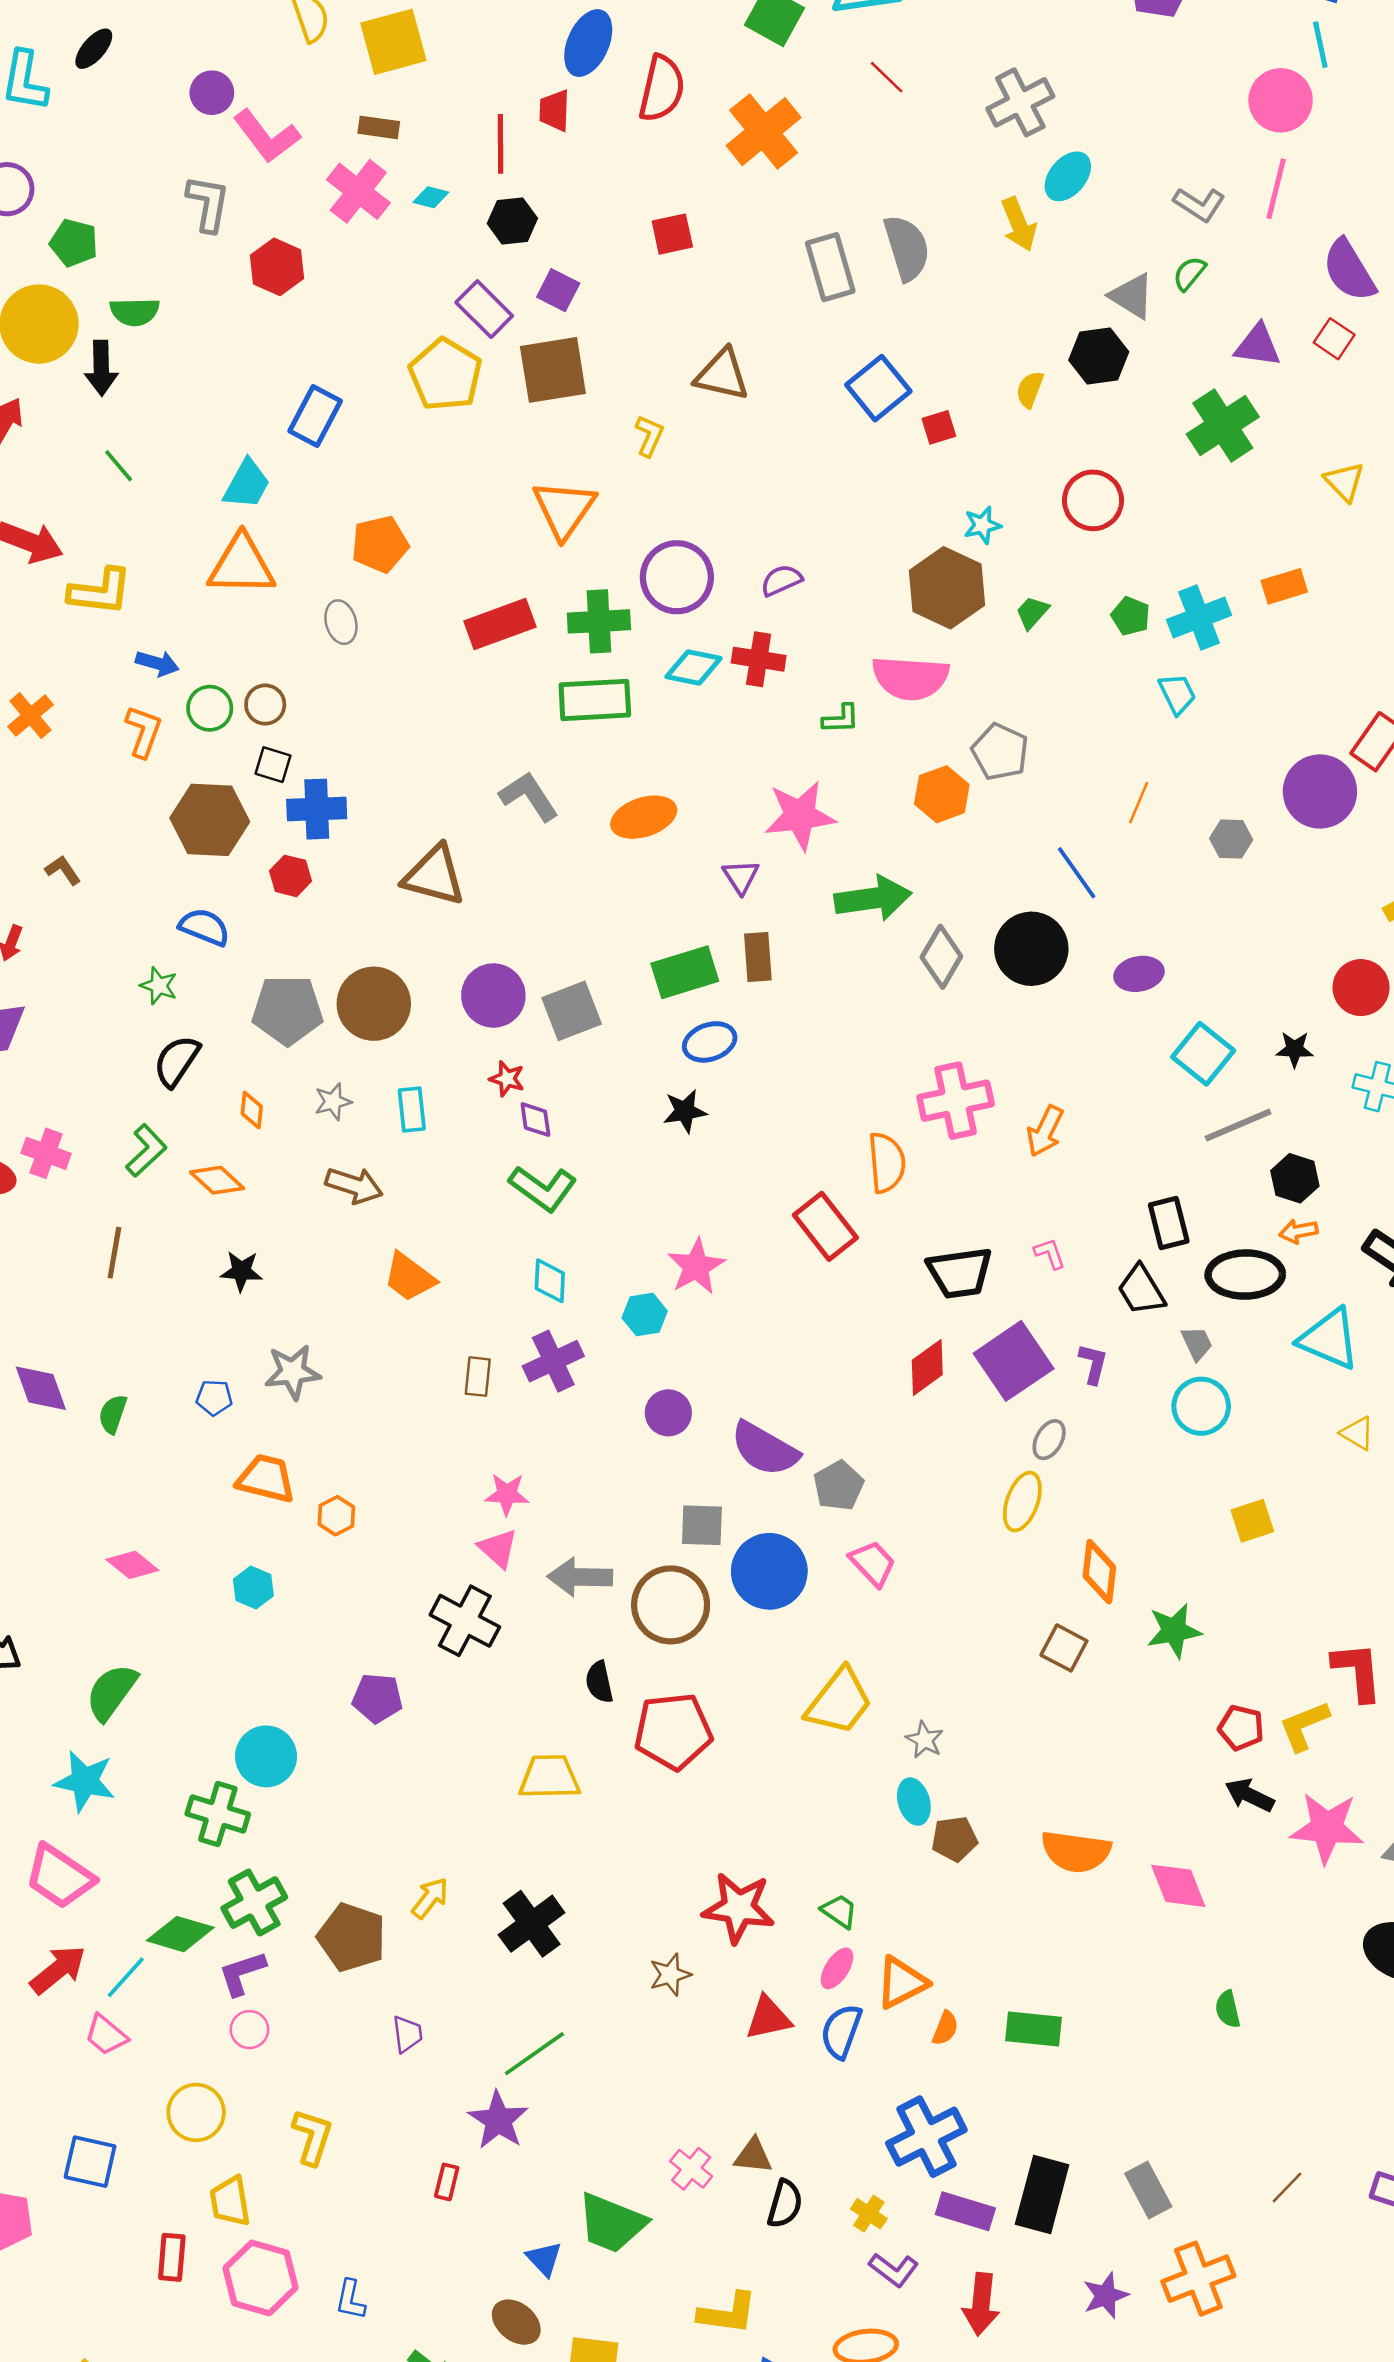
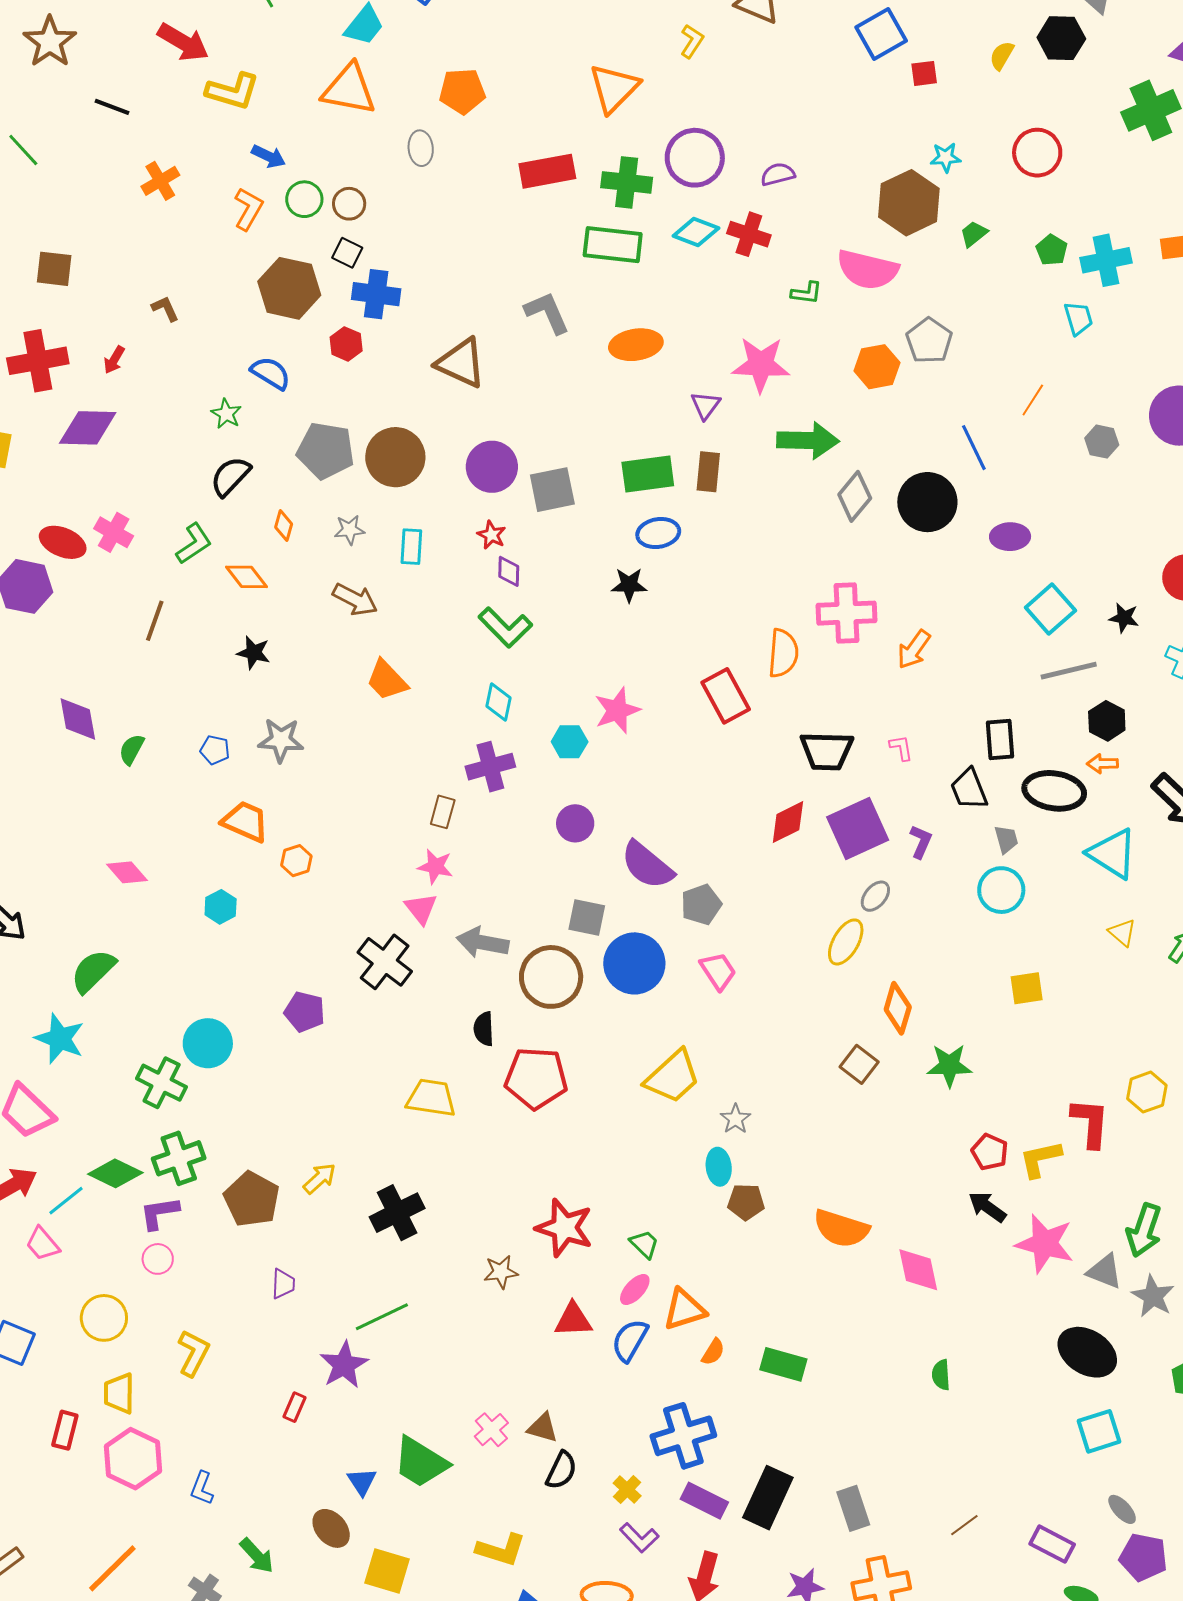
brown rectangle: (478, 1377) -> (443, 812), moved

